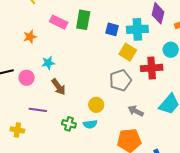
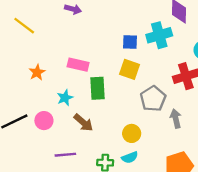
green rectangle: (83, 20) -> (98, 88), moved
pink rectangle: (59, 22) -> (78, 65), moved
yellow square: (128, 52) -> (130, 69), moved
gray arrow: (136, 111) -> (176, 118), moved, turned 63

